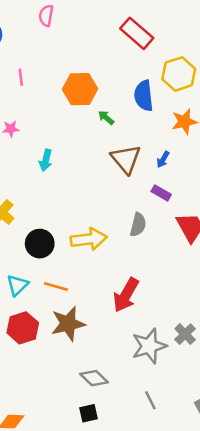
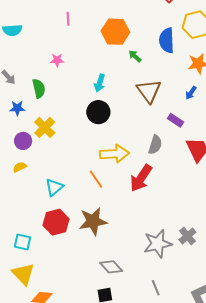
blue arrow: (163, 159) -> (191, 93), moved
cyan arrow: (46, 160) -> (100, 83), moved
black circle: (40, 244) -> (98, 112), moved
orange line: (56, 287) -> (96, 179), moved, turned 36
red arrow: (126, 295) -> (141, 178), moved

